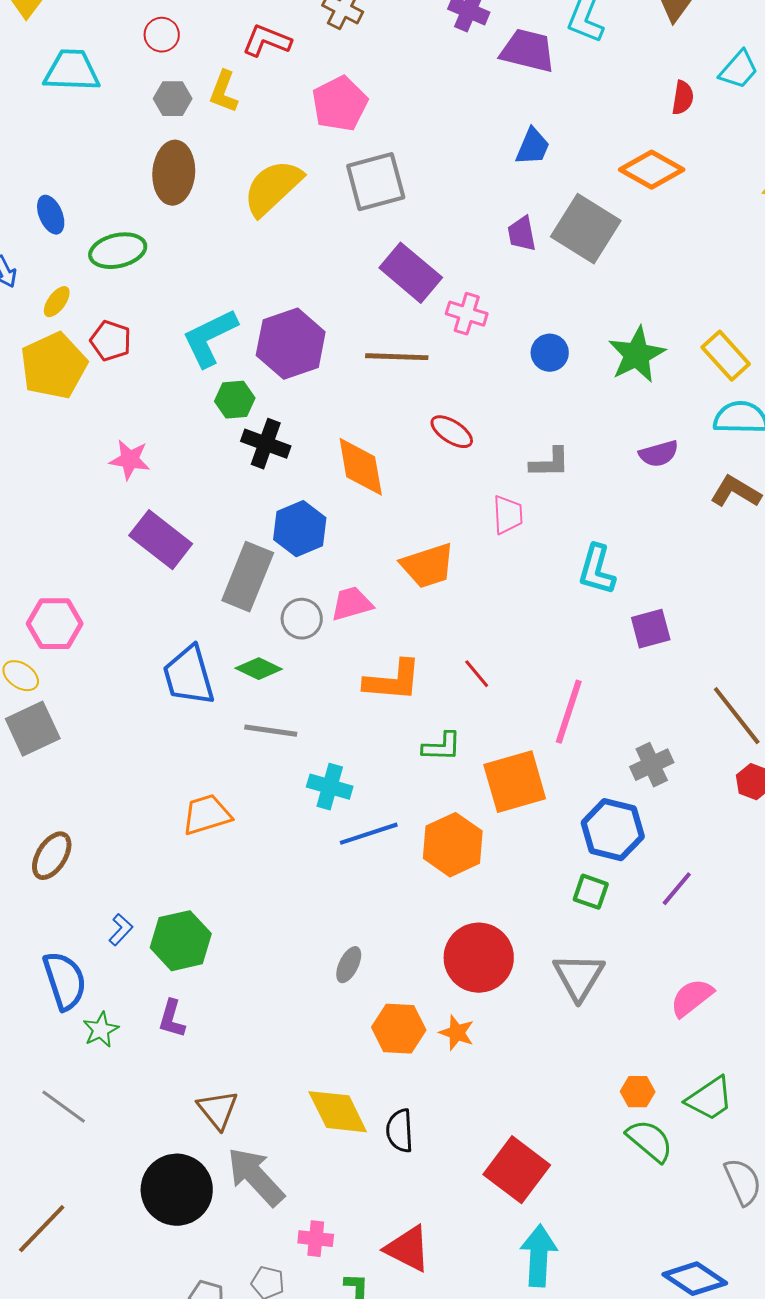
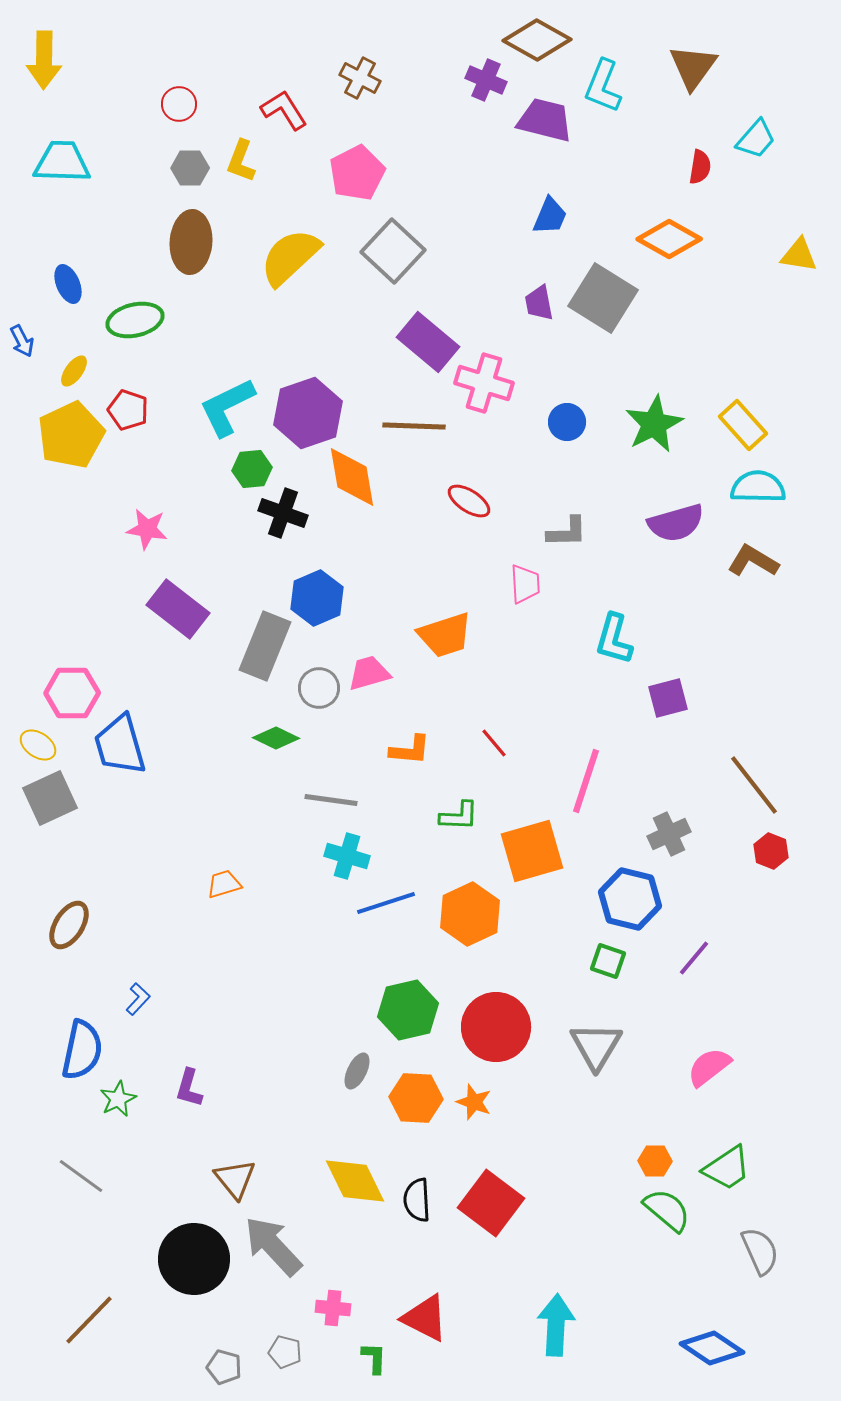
red L-shape: (267, 41) -> (284, 110), turned 36
cyan trapezoid: (72, 71) -> (62, 162), moved
gray square: (376, 182) -> (393, 251), turned -32
pink cross: (467, 314) -> (484, 383), size x1.4
purple semicircle: (659, 454) -> (676, 523), size x1.4
orange diamond: (361, 467) -> (352, 477), moved
blue trapezoid: (189, 676) -> (120, 745), moved
orange L-shape: (393, 681) -> (410, 750), size x0.7
gray line: (271, 731) -> (331, 800), moved
orange trapezoid: (207, 815) -> (224, 884), size x0.7
green hexagon: (181, 941) -> (408, 1010), moved
gray ellipse: (349, 965) -> (357, 1071), moved
blue semicircle: (65, 981) -> (82, 1050), turned 30
red square: (517, 1170) -> (491, 1203), moved
brown line: (42, 1229) -> (89, 1320), moved

